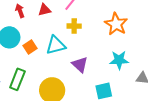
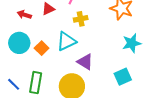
red arrow: (20, 11) -> (24, 15), turned -40
purple triangle: (80, 65) -> (85, 62), moved

